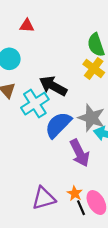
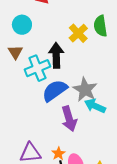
yellow cross: (94, 68) -> (78, 33), moved
black arrow: (53, 86) -> (56, 55), turned 50

